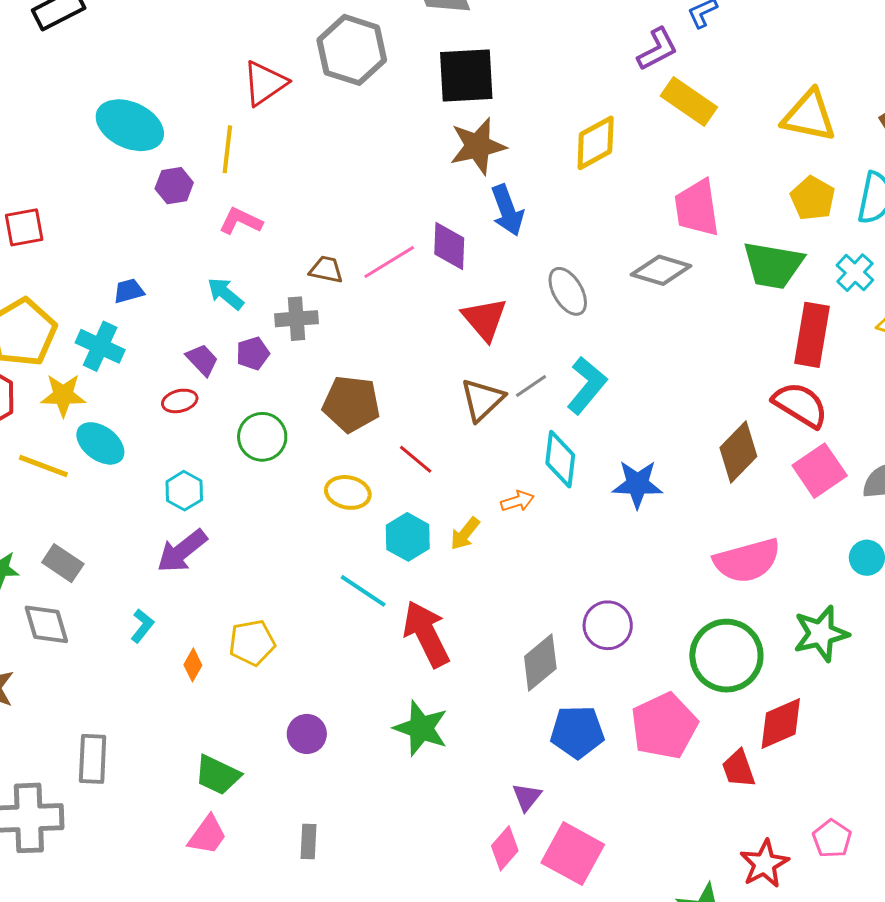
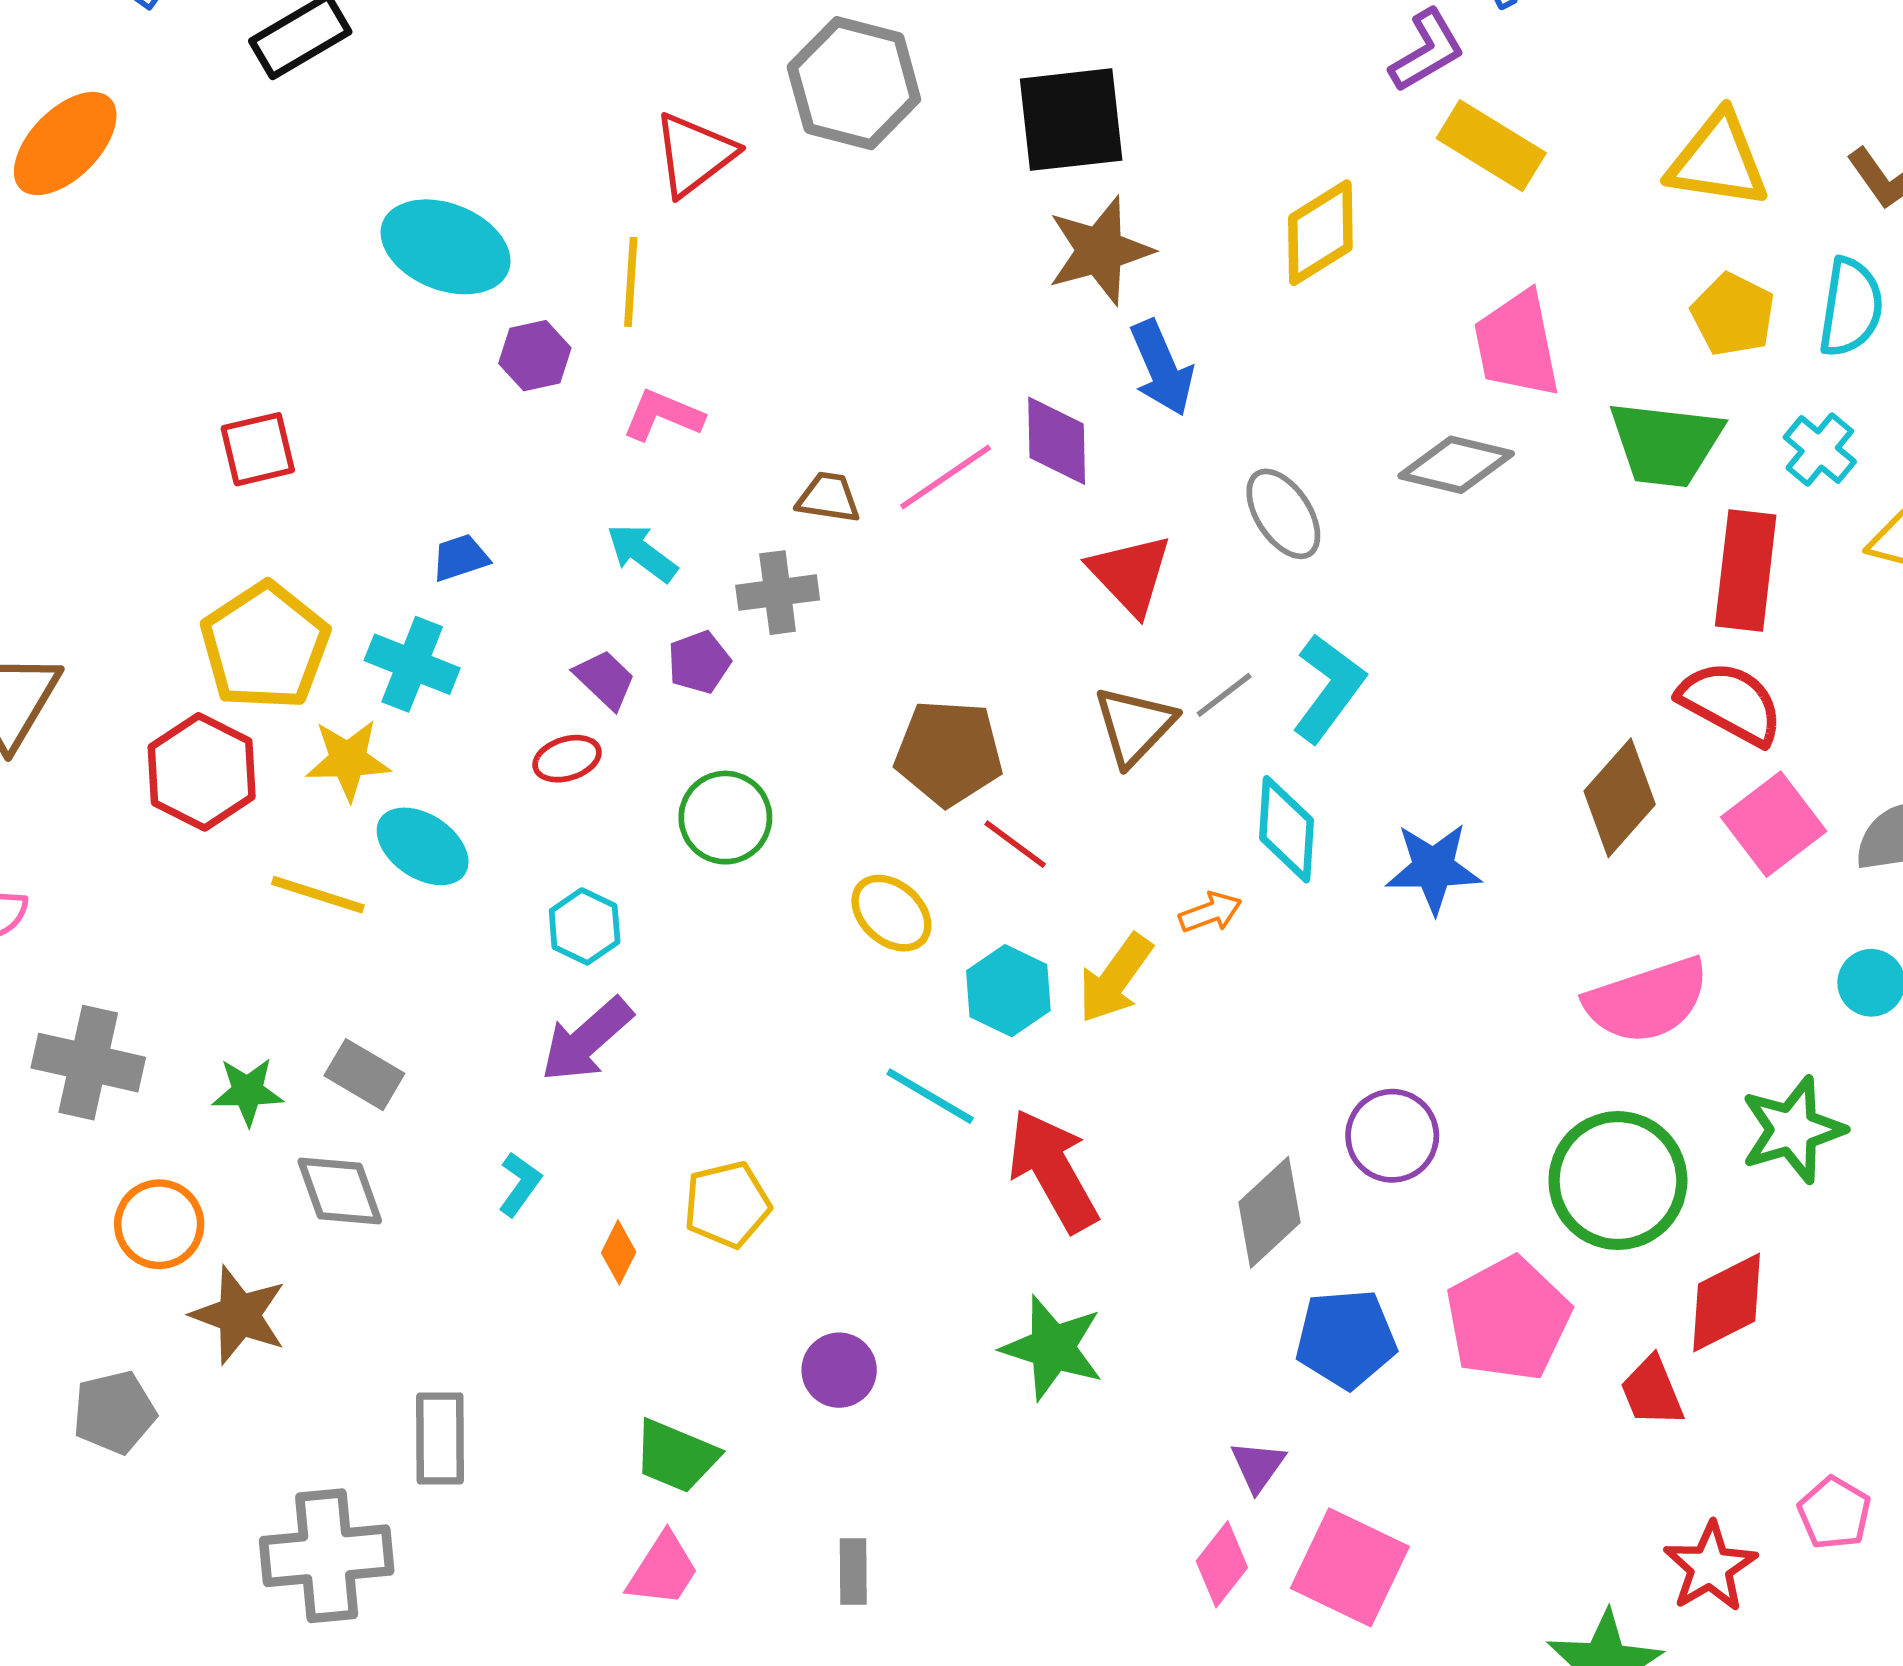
brown pentagon: (351, 404) -> (949, 753), moved
yellow ellipse: (348, 492) -> (891, 913), turned 33
yellow arrow: (465, 534) -> (1115, 978), size x1.4

